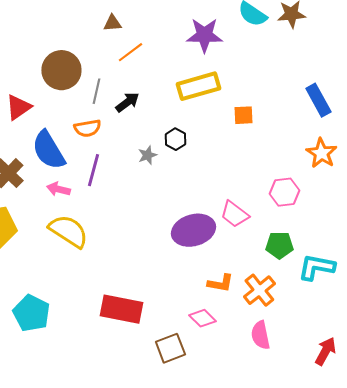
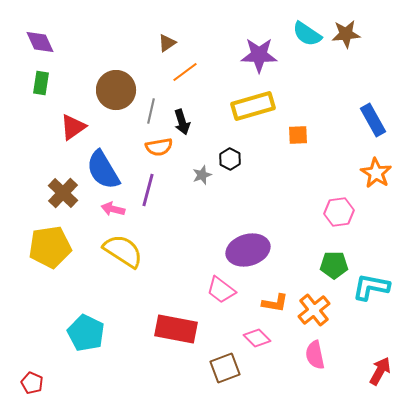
brown triangle: (112, 23) -> (167, 43), turned -30
black arrow: (127, 102) -> (182, 122), turned 110
orange semicircle: (87, 128) -> (159, 147), moved
pink trapezoid: (234, 214) -> (221, 290), moved

